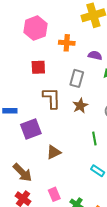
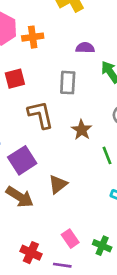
orange cross: (67, 43) -> (33, 37), moved
brown star: (80, 106) -> (82, 130), moved
brown arrow: (22, 173) -> (20, 197), moved

